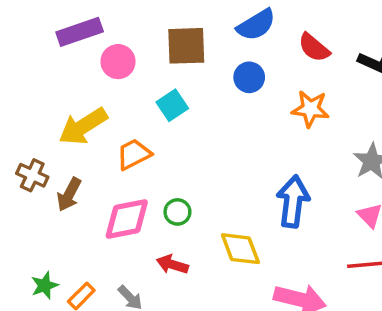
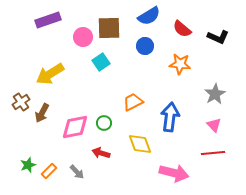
pink circle: (118, 62) -> (83, 37), moved
orange trapezoid: (134, 154) -> (133, 102), moved
brown cross: (32, 175) -> (21, 102), turned 30

